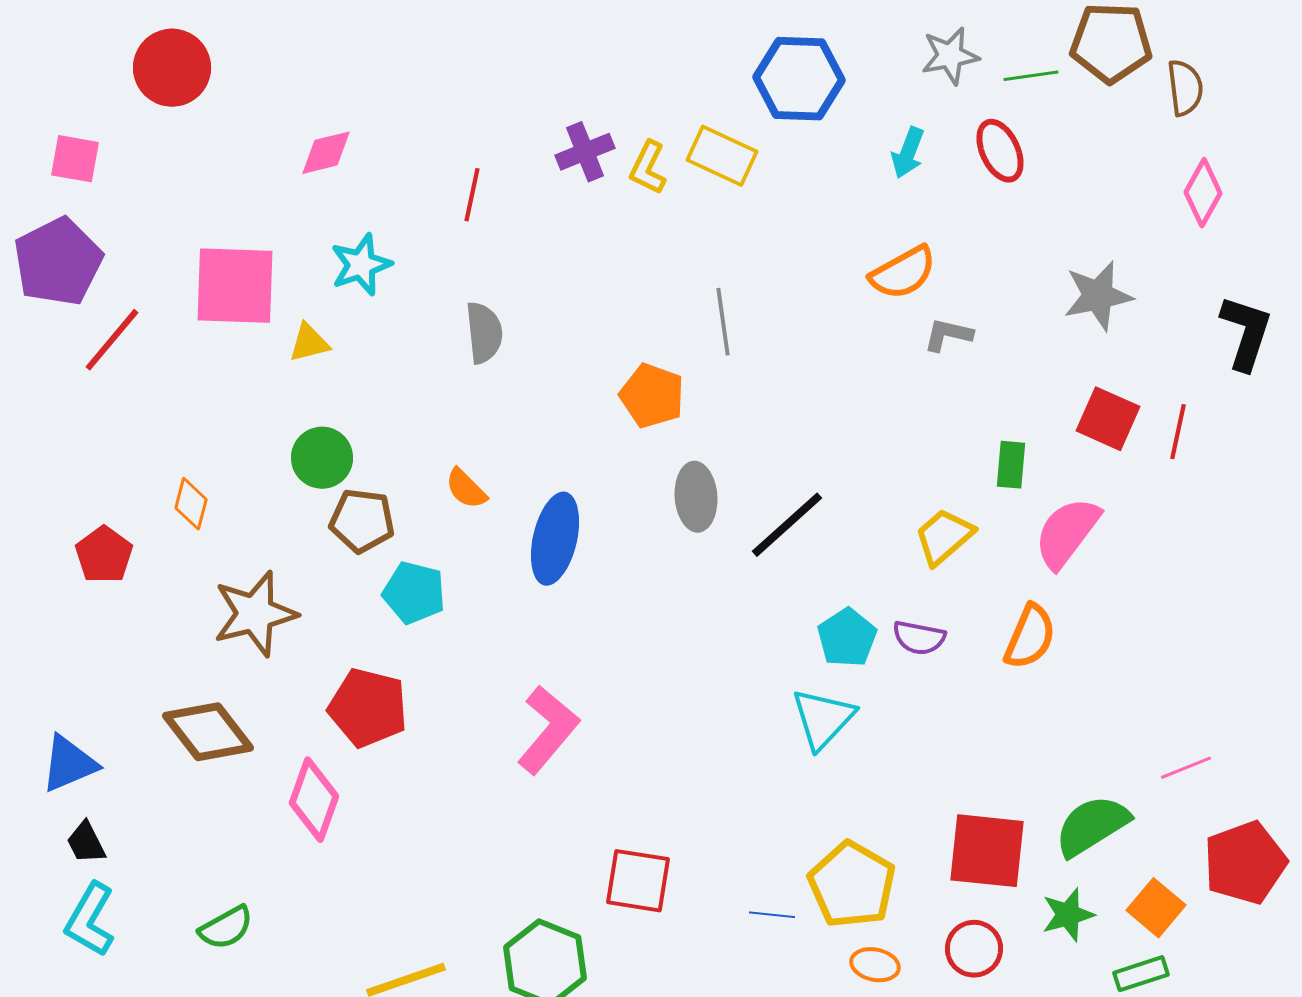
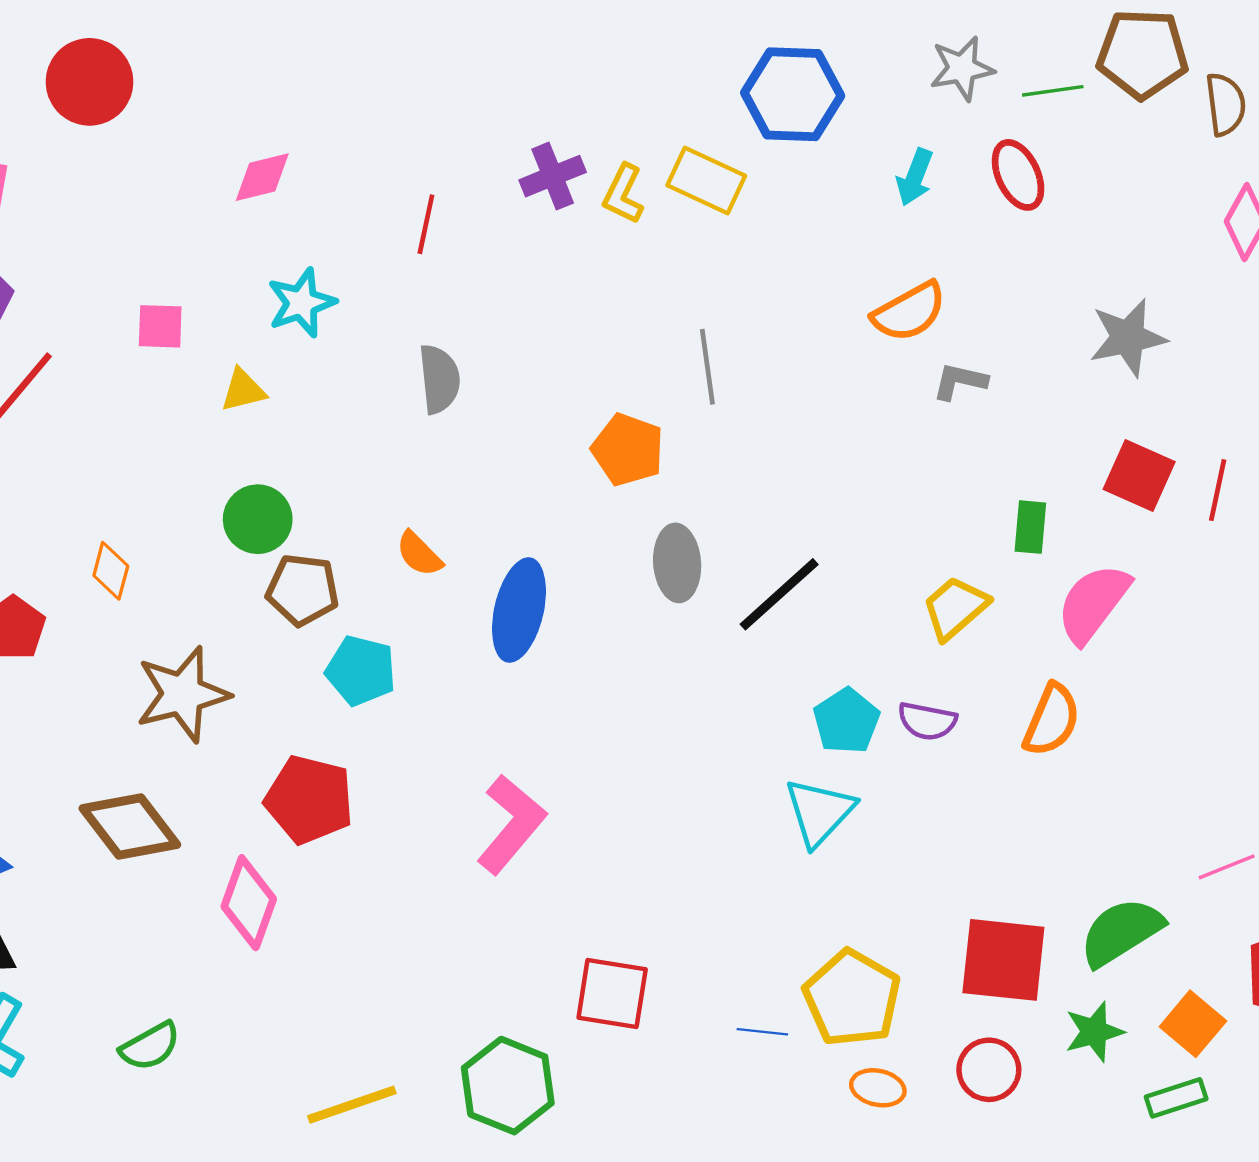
pink square: (235, 286) -> (160, 326), size x0.5

